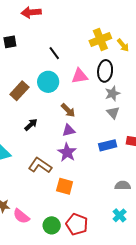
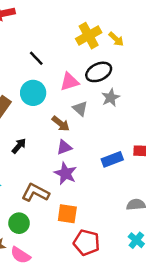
black ellipse: (105, 71) -> (99, 72), turned 65
gray triangle: (113, 113) -> (80, 109), moved
red pentagon: (77, 224) -> (87, 243), moved
green circle: (52, 225) -> (19, 223), moved

